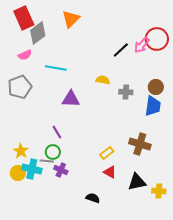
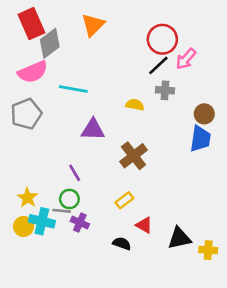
red circle: (157, 39) -> (162, 39), moved
pink semicircle: (25, 55) -> (33, 72), size x1.6
gray cross: (126, 92) -> (165, 90), moved
brown cross: (140, 144) -> (134, 156), moved, turned 35
yellow rectangle: (107, 153) -> (124, 200), moved
black semicircle: (93, 198) -> (122, 244), moved

